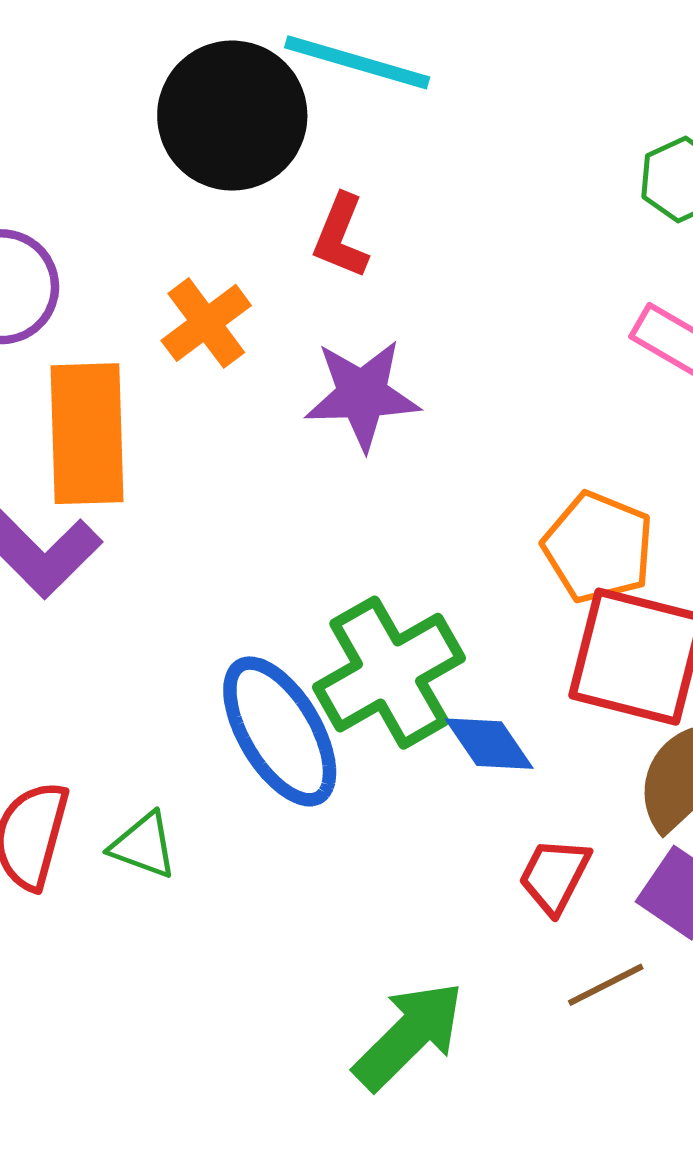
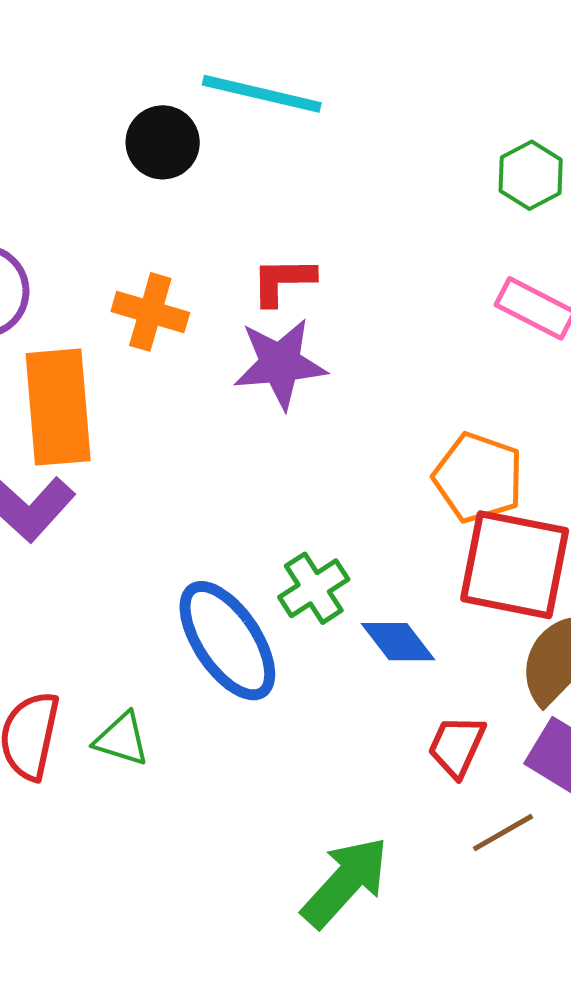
black circle: (232, 116) -> (163, 142), size x0.6
red L-shape: (341, 236) -> (283, 281), moved, turned 70
orange cross: (206, 323) -> (150, 312), turned -34
green cross: (389, 673) -> (314, 588), size x0.6

